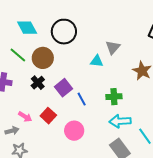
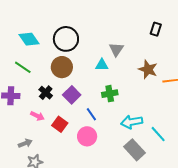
brown circle: (43, 58) -> (62, 67), moved
green cross: (114, 97) -> (110, 94), moved
blue line: (82, 99) -> (91, 114), moved
pink arrow: (25, 117) -> (37, 116), moved

